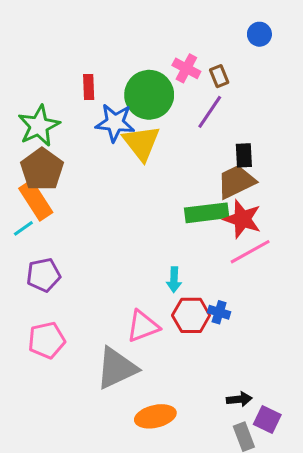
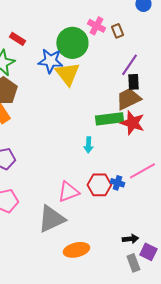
red rectangle: (89, 87) -> (17, 39), moved, turned -56
purple line: (210, 112) -> (129, 65), moved
pink line: (250, 252) -> (142, 171), moved
cyan arrow: (174, 280) -> (88, 145), moved

